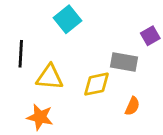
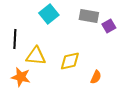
gray rectangle: (124, 62) -> (89, 16), moved
orange star: (40, 117) -> (21, 77), moved

